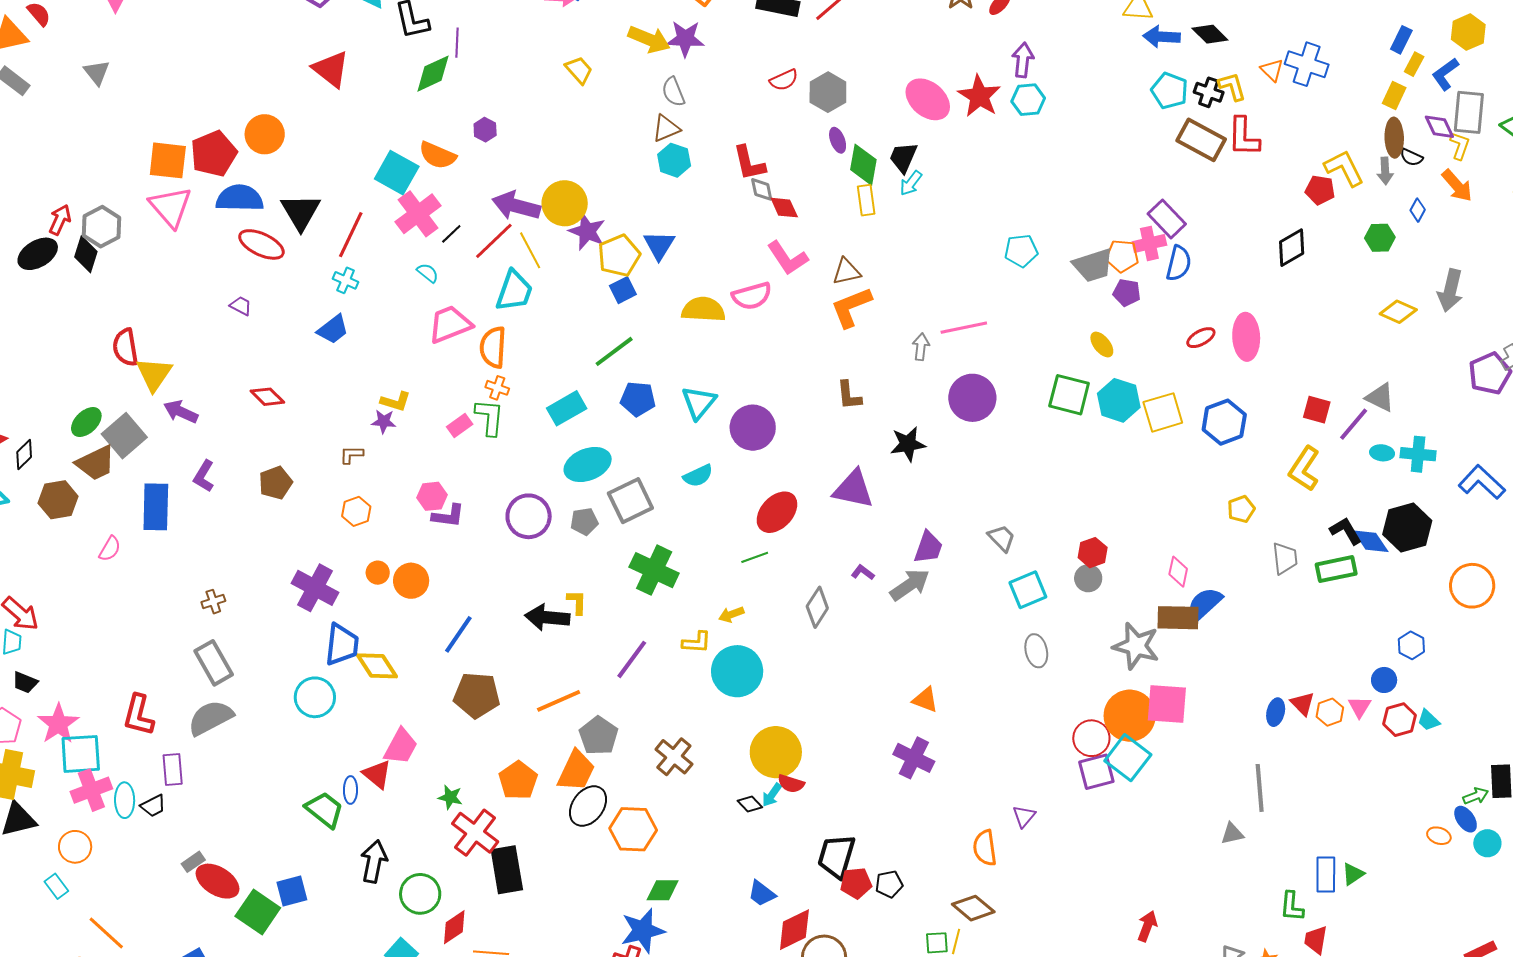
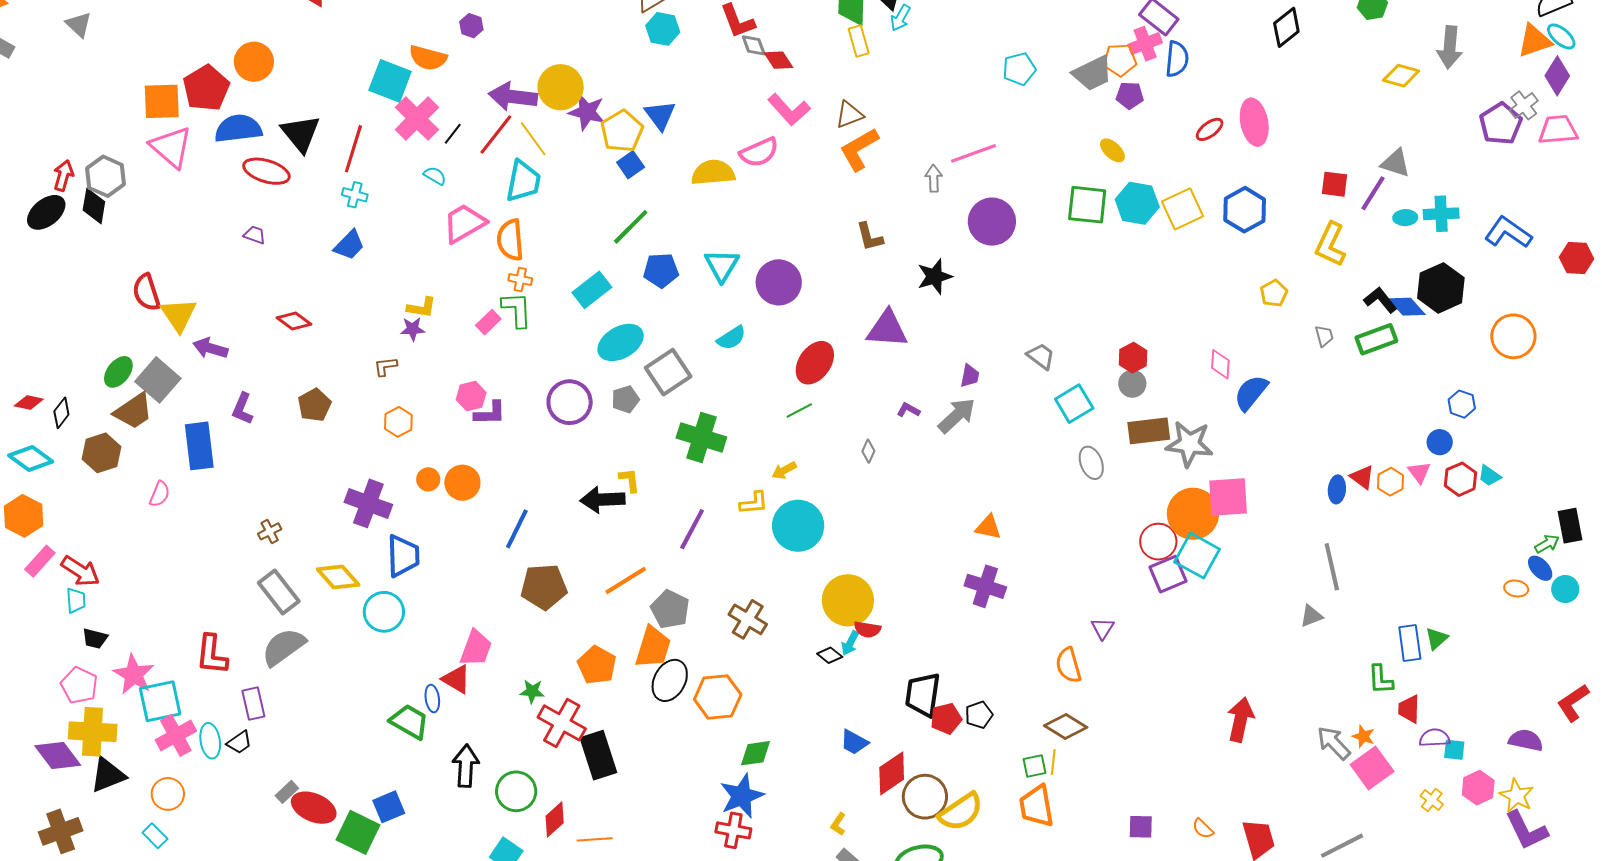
purple trapezoid: (928, 547) -> (970, 376), size x0.7
gray trapezoid: (1285, 558) -> (1324, 336), size x0.7
gray diamond: (817, 607) -> (868, 451), size x0.6
brown rectangle: (1178, 618) -> (1149, 431), moved
yellow diamond: (377, 666) -> (338, 577), moved
red arrow: (1147, 926) -> (1240, 720), size x1.4

